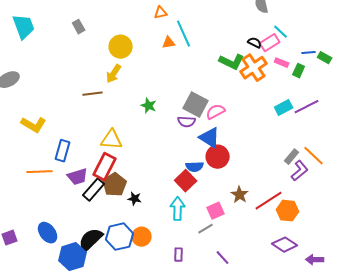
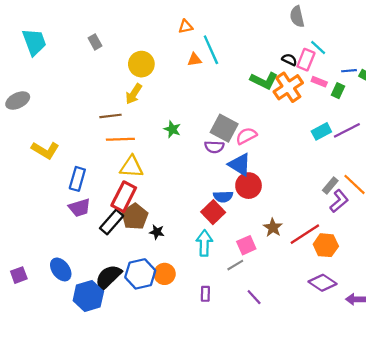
pink rectangle: (270, 43) -> (306, 60), turned -36
orange line: (40, 172) -> (120, 139), moved
purple trapezoid: (78, 177) -> (80, 208), moved

